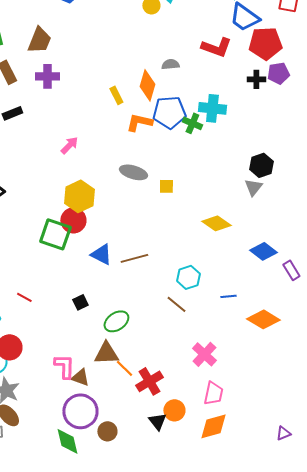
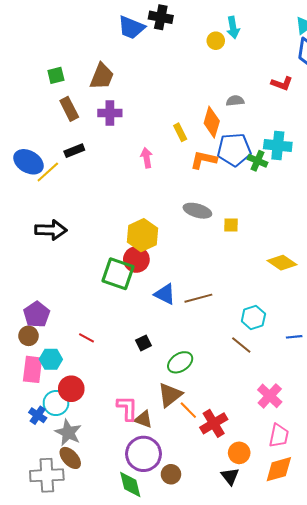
red L-shape: (216, 47) -> (282, 83), size x0.7
pink arrow: (69, 145) -> (147, 158), moved, turned -54
brown triangle: (106, 353) -> (170, 395), turned -36
black triangle: (157, 421) -> (230, 476), moved

